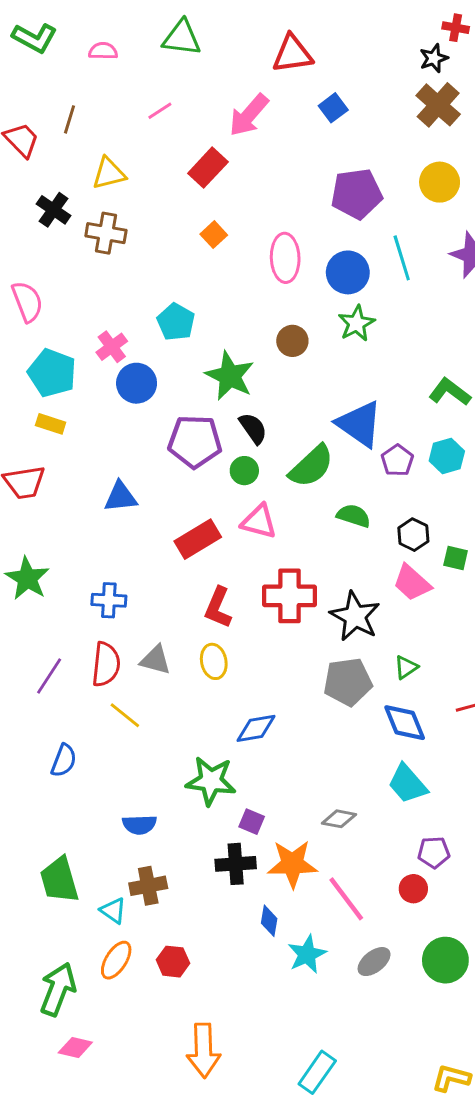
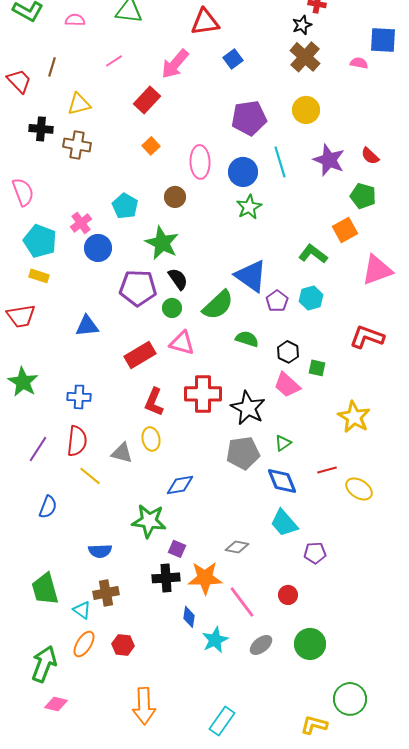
black cross: (53, 210) -> (41, 129), turned -30
brown circle: (292, 341) -> (175, 197), moved
gray triangle: (155, 660) -> (122, 453), moved
purple pentagon: (434, 852) -> (315, 553), moved

